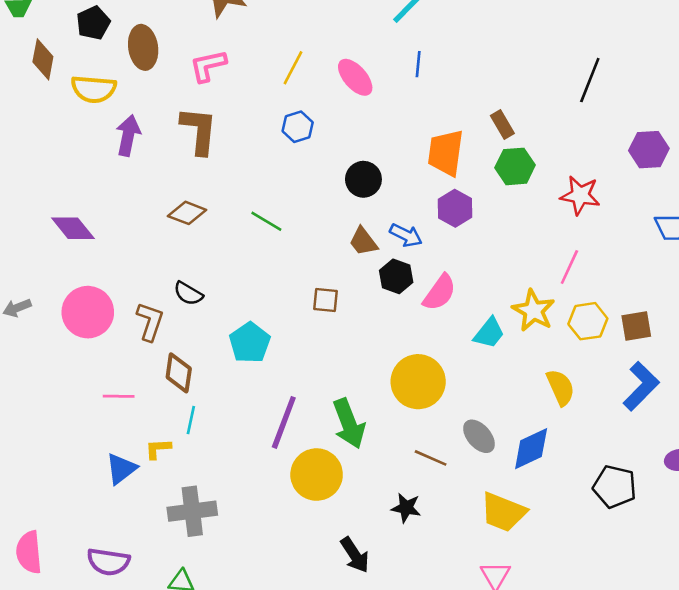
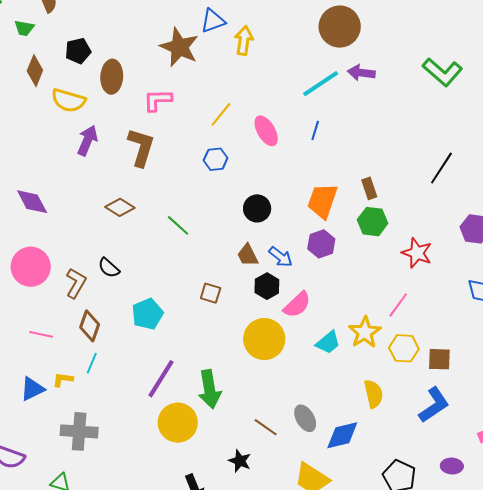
yellow circle: (418, 382) -> (264, 339), moved

